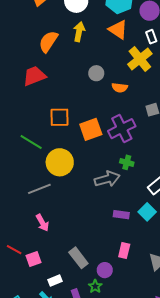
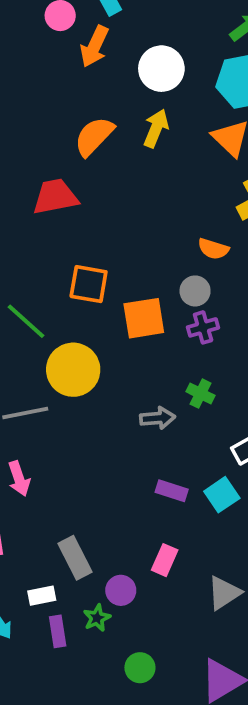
gray circle: (96, 73) -> (195, 291), moved
purple cross: (122, 129) -> (203, 327), size x0.6
gray arrow: (107, 179) -> (158, 418), size x0.7
white rectangle: (55, 280) -> (42, 596), moved

